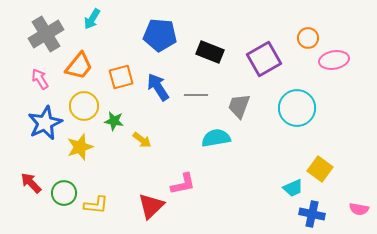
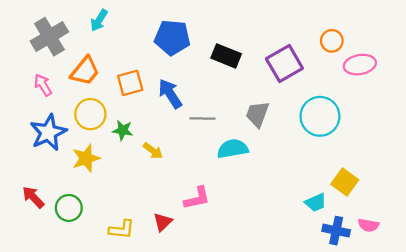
gray line: (196, 95) -> (202, 118), moved
yellow L-shape: (96, 205) -> (122, 229), moved
red triangle: (151, 206) -> (163, 222), size x0.7
pink semicircle: (359, 209) -> (368, 225), moved

